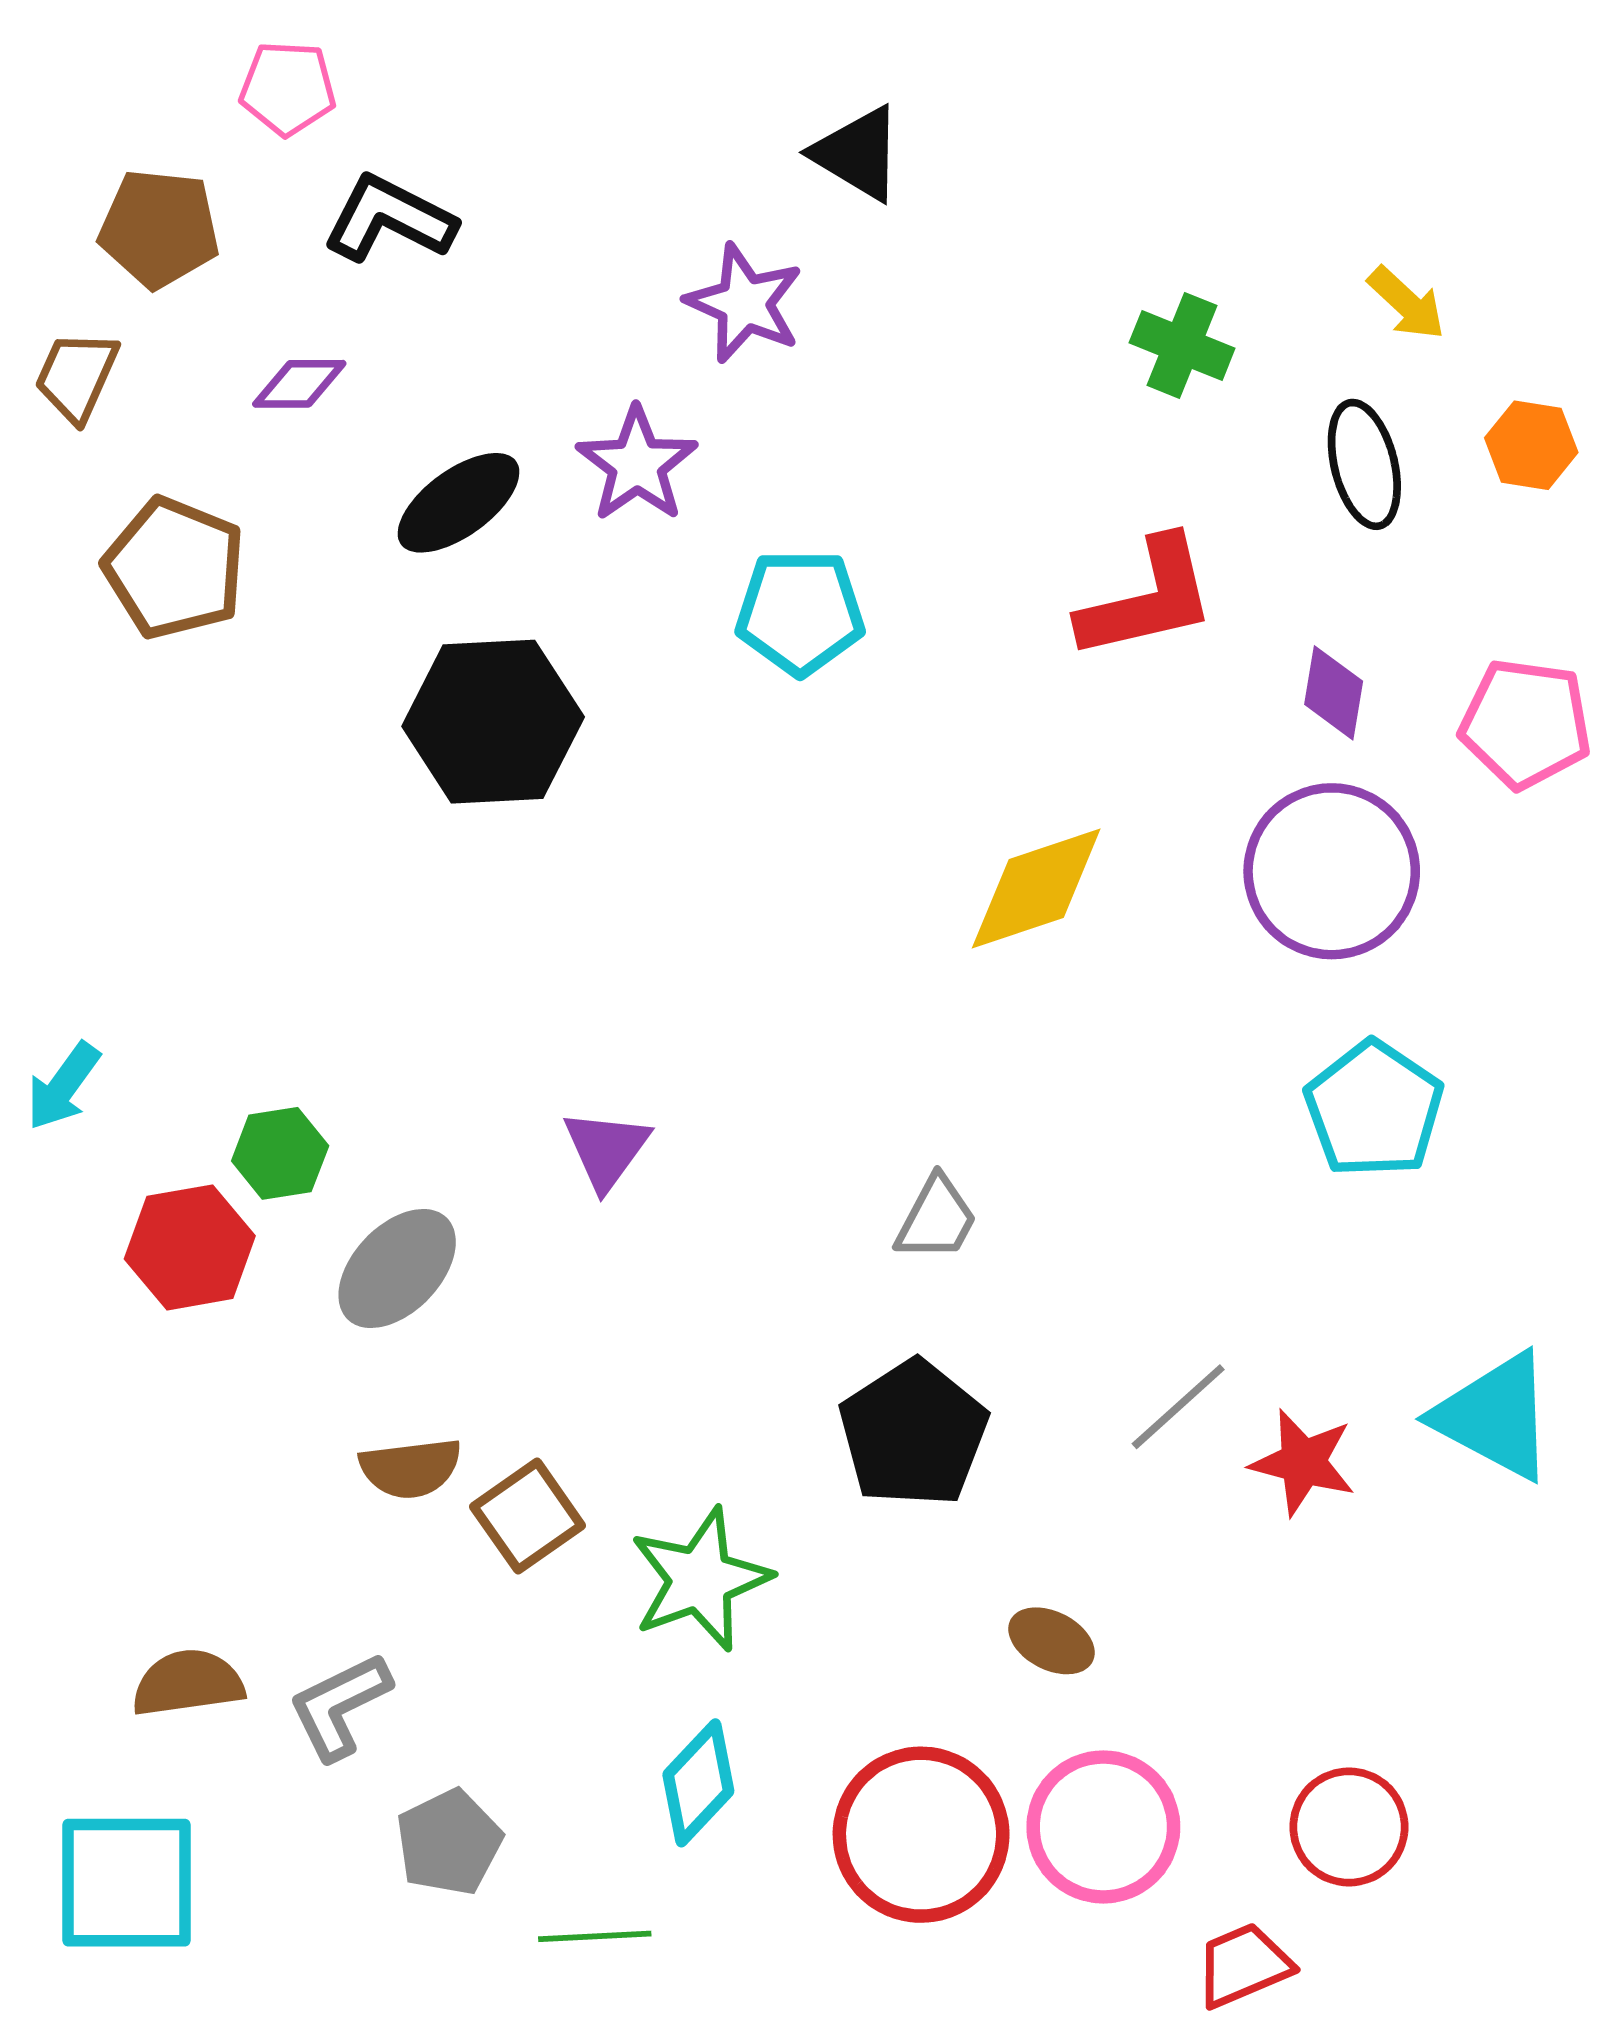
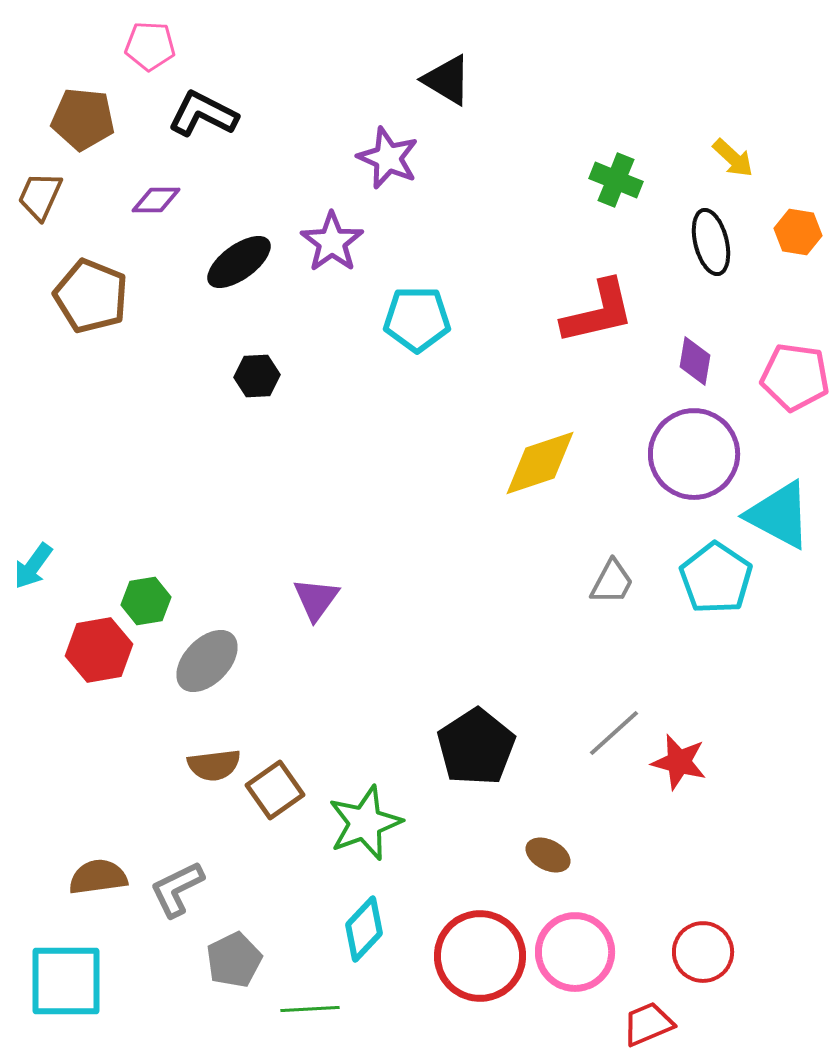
black hexagon: (493, 722) -> (257, 376), size x0.5
gray trapezoid: (936, 1219) -> (612, 582), moved
cyan triangle: (1495, 1416) -> (779, 515), moved

